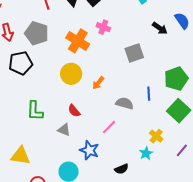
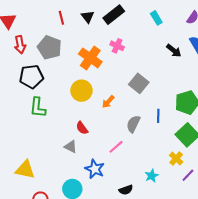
gray square: (134, 53) -> (139, 83), moved, turned -36
gray semicircle: (125, 103) -> (133, 124), turned -84
green L-shape: (35, 111) -> (38, 108), moved
yellow cross: (156, 136) -> (176, 159), moved

